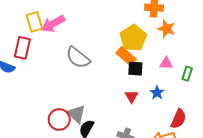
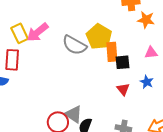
yellow pentagon: (133, 38) -> (99, 37), moved
orange rectangle: (126, 56) -> (112, 52), turned 54
gray semicircle: (78, 58) -> (74, 45), moved

